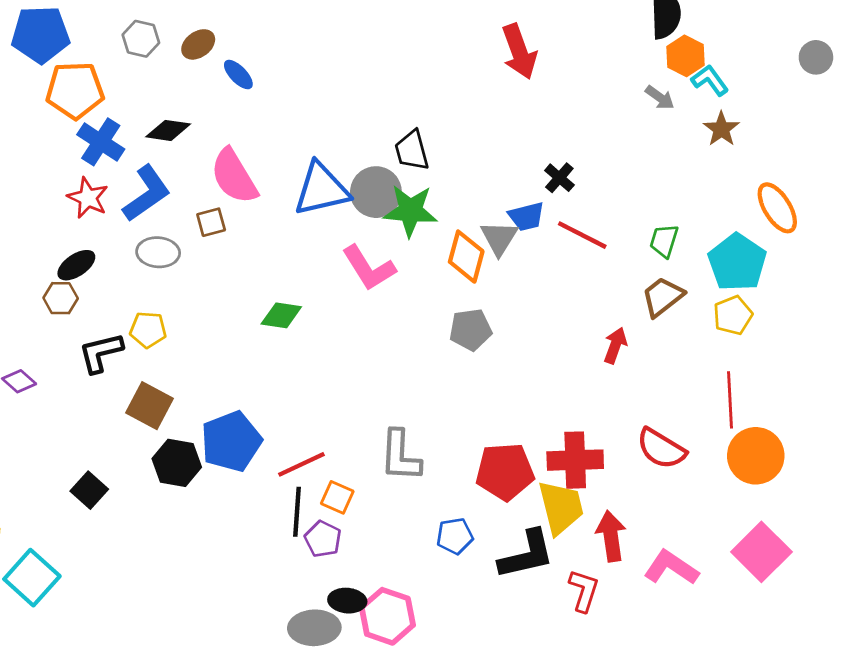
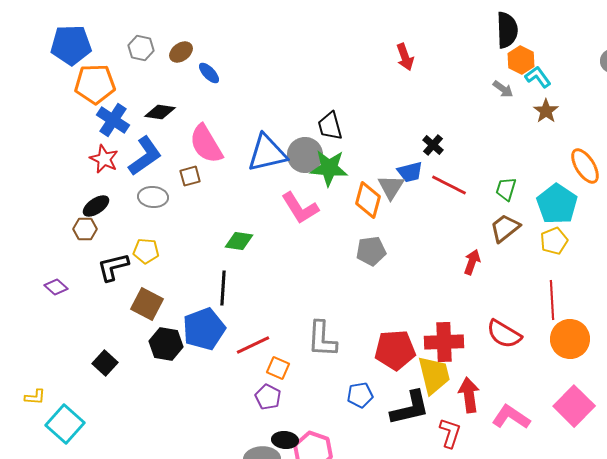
red arrow: (519, 52) -> (405, 57), size x0.7
black line: (297, 512) -> (223, 288), moved

